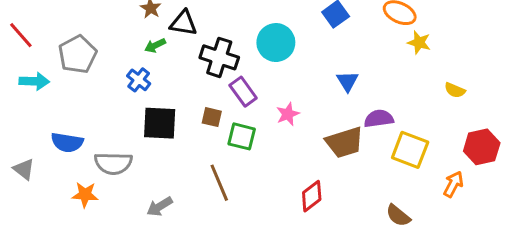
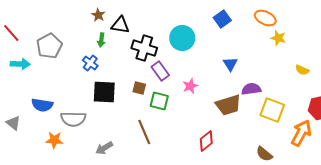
green arrow: (155, 45) -> (101, 40), turned -56
orange arrow: (453, 184) -> (301, 133), size x1.5

